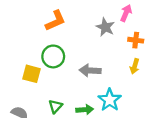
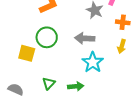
gray arrow: (90, 71) -> (85, 38), moved
cyan star: (110, 100) -> (93, 62), moved

